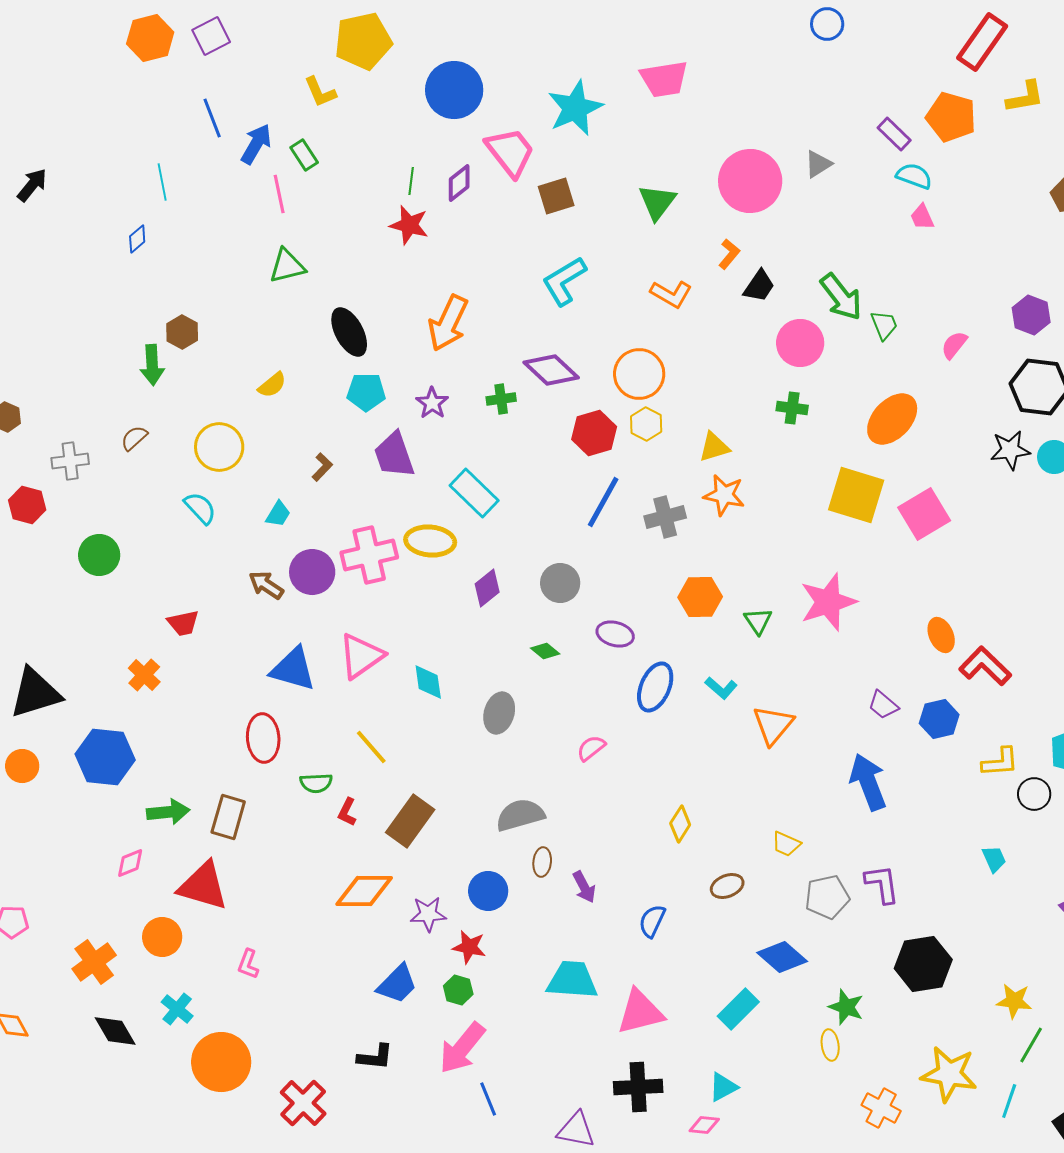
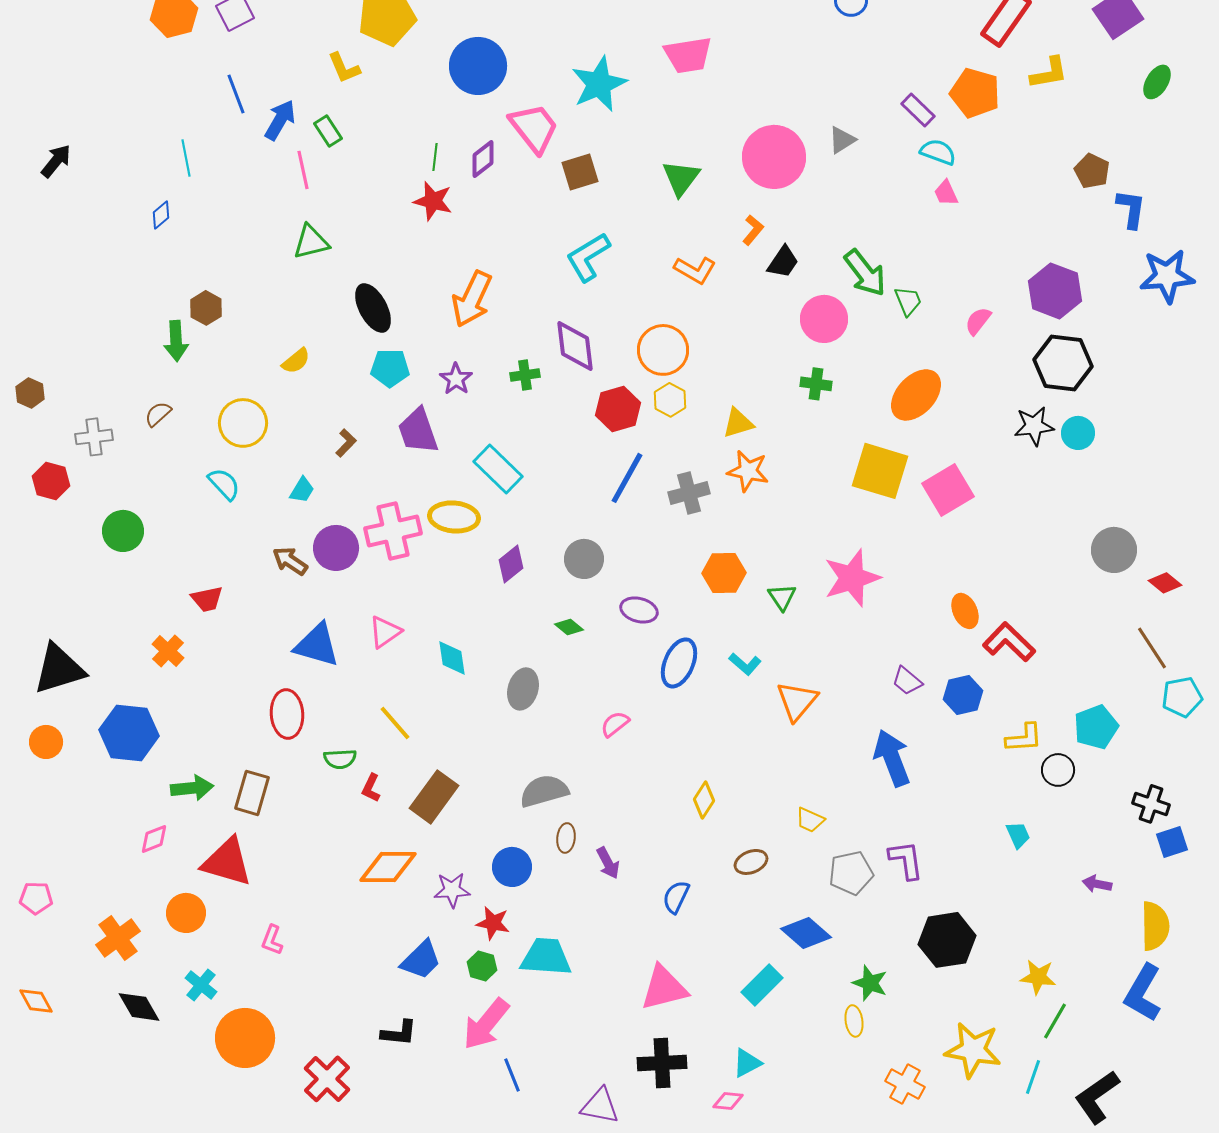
purple hexagon: (1031, 315) -> (1055, 291), size x1.4
purple diamond: (551, 370) -> (575, 346), turned 40
pink triangle: (361, 656) -> (385, 632), size x0.7
cyan trapezoid: (572, 980) -> (546, 957), moved

